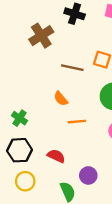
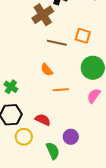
brown cross: (41, 36) -> (43, 15), moved
yellow circle: (25, 181) -> (24, 137), moved

